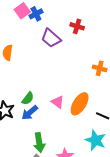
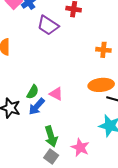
pink triangle: (58, 102) -> (56, 94), moved
orange ellipse: (80, 104) -> (101, 85), moved, turned 60

